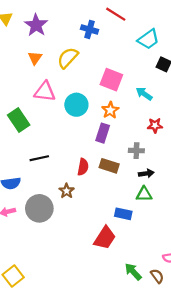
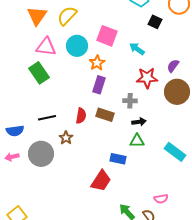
orange triangle: (35, 58) -> (37, 16), size x1.5
cyan circle: (76, 105) -> (77, 46), moved
orange star: (110, 110) -> (97, 63), moved
green rectangle: (19, 120) -> (39, 73), moved
red star: (155, 125) -> (147, 78), size x1.5
black line: (39, 158) -> (47, 118), moved

